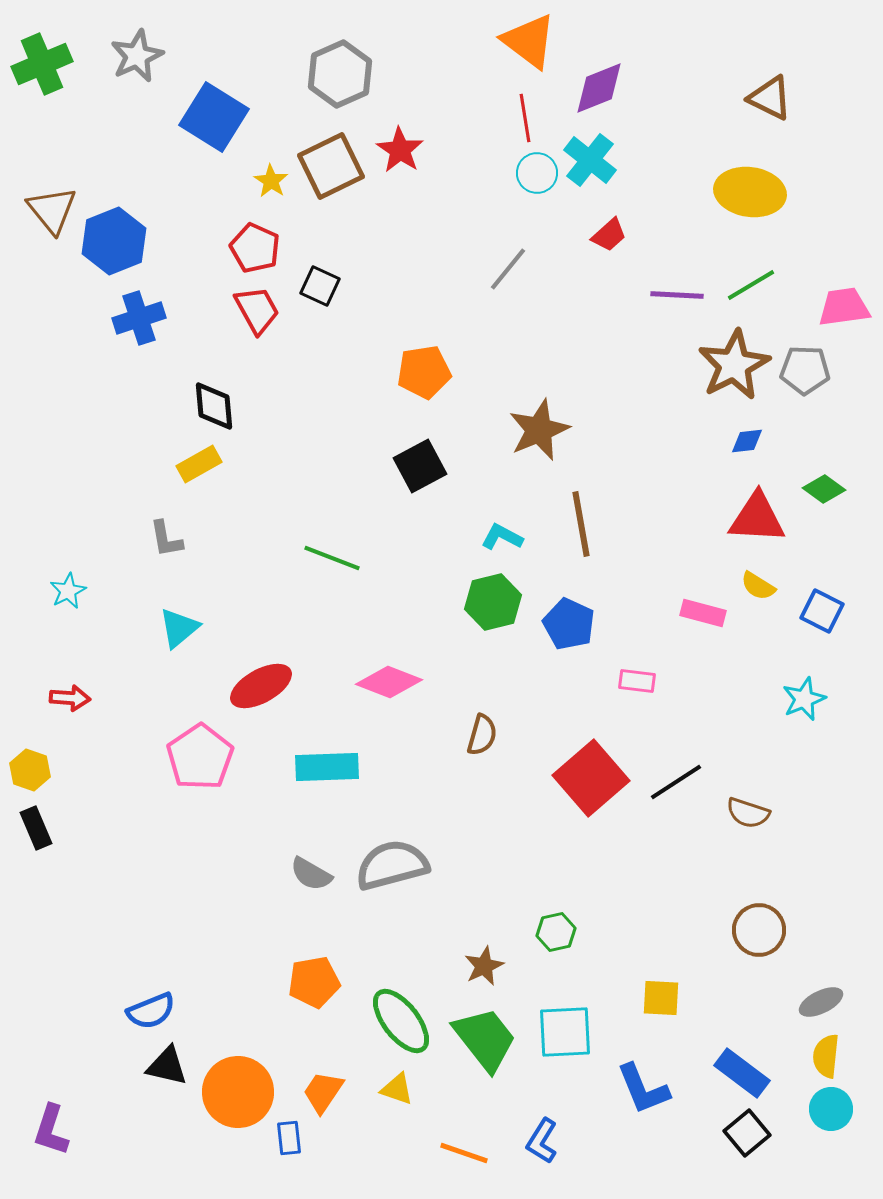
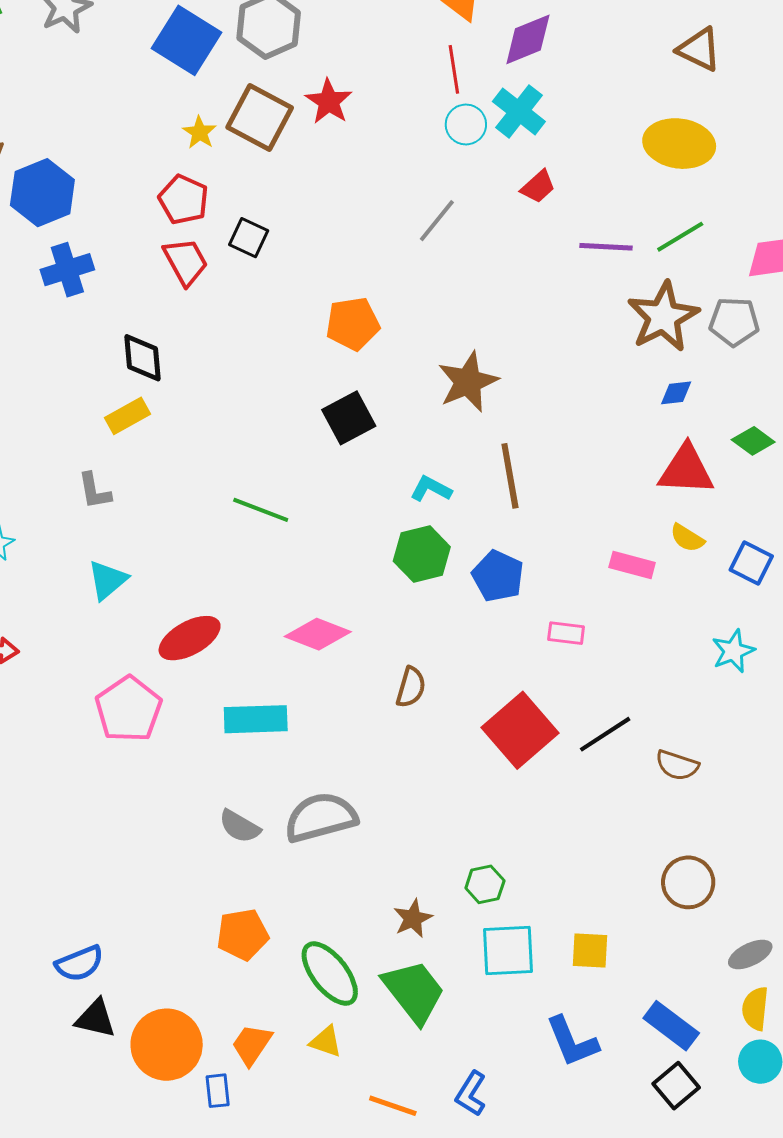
blue square: (214, 117) -> (187, 40), moved
brown square: (331, 166) -> (260, 117), turned -36
cyan square: (565, 1032) -> (508, 950), moved

